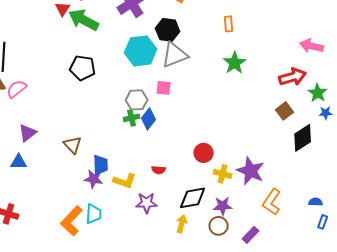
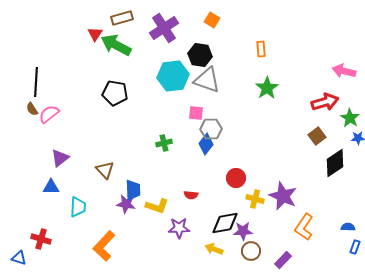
gray triangle: (175, 55) -> (207, 80), turned 40
gray hexagon: (137, 100) -> (211, 129), moved
blue diamond: (149, 119) -> (206, 144), moved
purple star: (223, 206) -> (243, 231), moved
cyan trapezoid: (94, 214) -> (78, 207), moved
yellow arrow: (182, 224) -> (214, 249), turned -84

